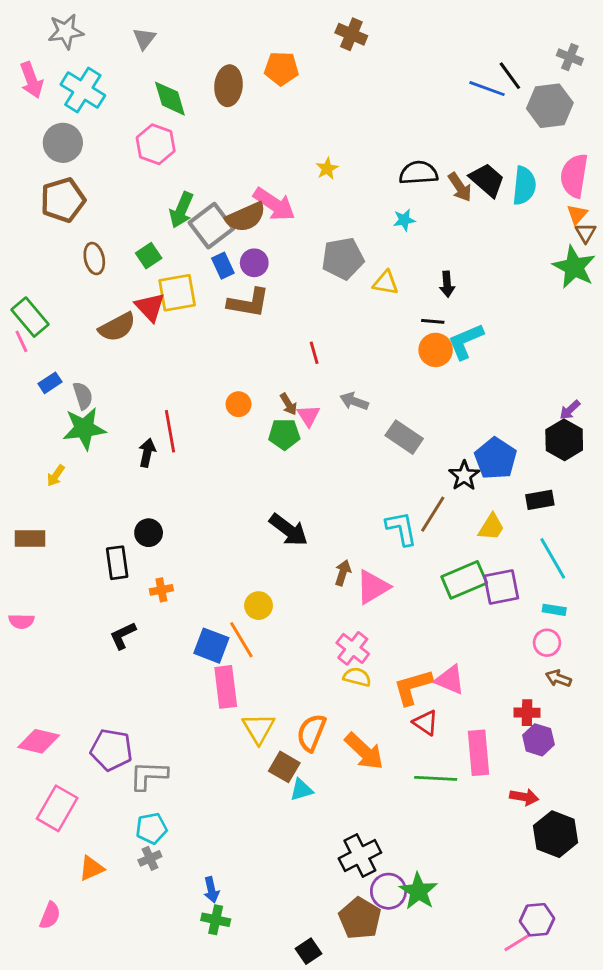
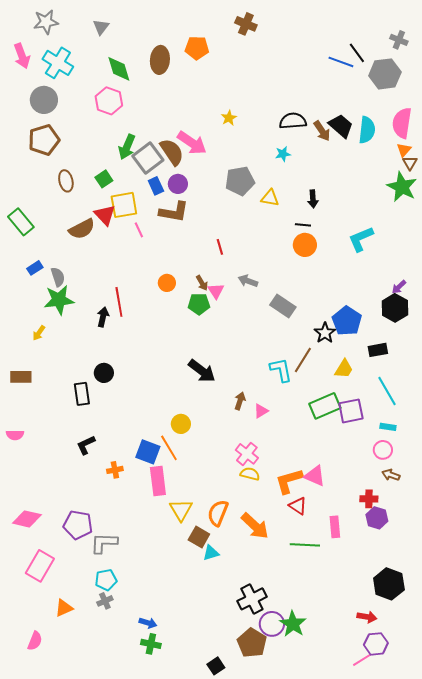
brown semicircle: (246, 217) -> (172, 152), turned -100
pink line: (21, 341) -> (139, 230), moved
cyan L-shape: (466, 341) -> (361, 239), moved
pink triangle: (373, 587) -> (261, 411), size x0.6
orange cross: (161, 590) -> (115, 470), moved
pink rectangle: (478, 753) -> (335, 527), size x0.7
red arrow: (524, 797) -> (367, 617), moved
blue arrow: (211, 890) -> (148, 623), turned -60

